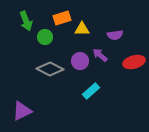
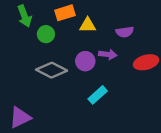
purple arrow: (100, 55) -> (108, 54), turned 147

